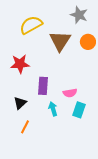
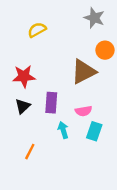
yellow semicircle: (31, 25) -> (37, 30), size x0.7
brown triangle: (60, 41) -> (84, 72), moved, turned 30
black triangle: (20, 103) -> (23, 106), moved

